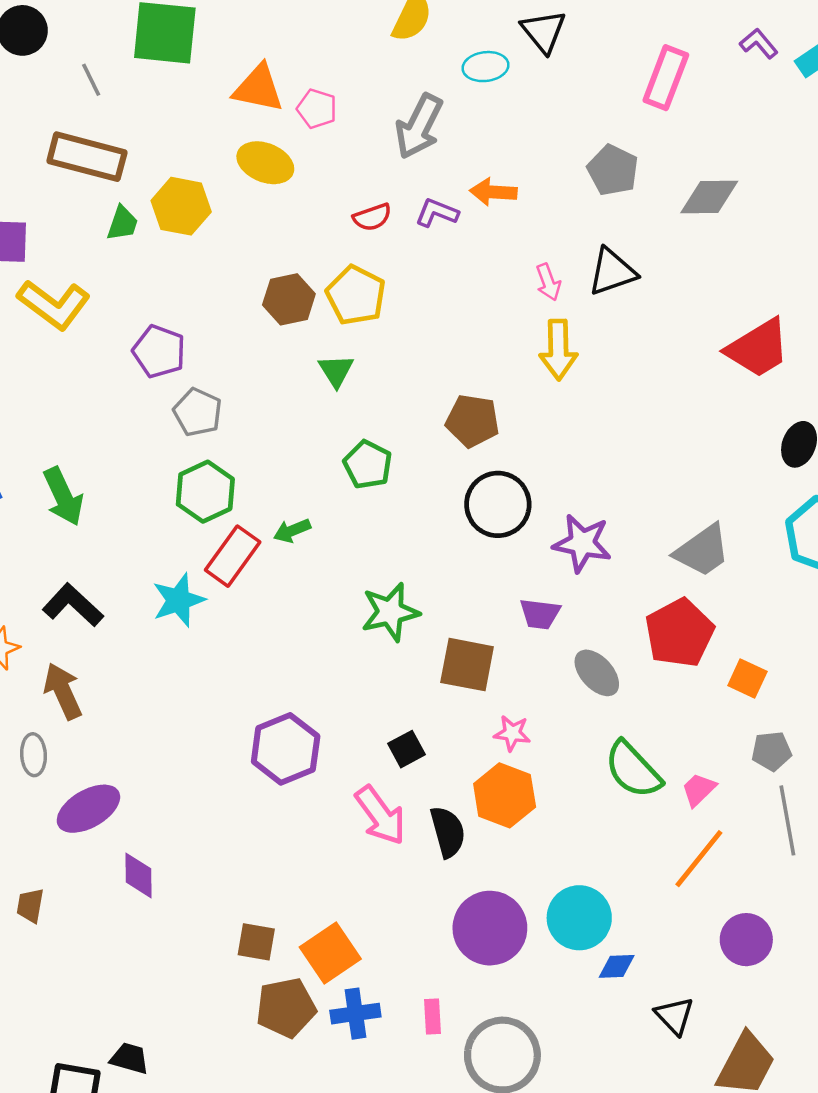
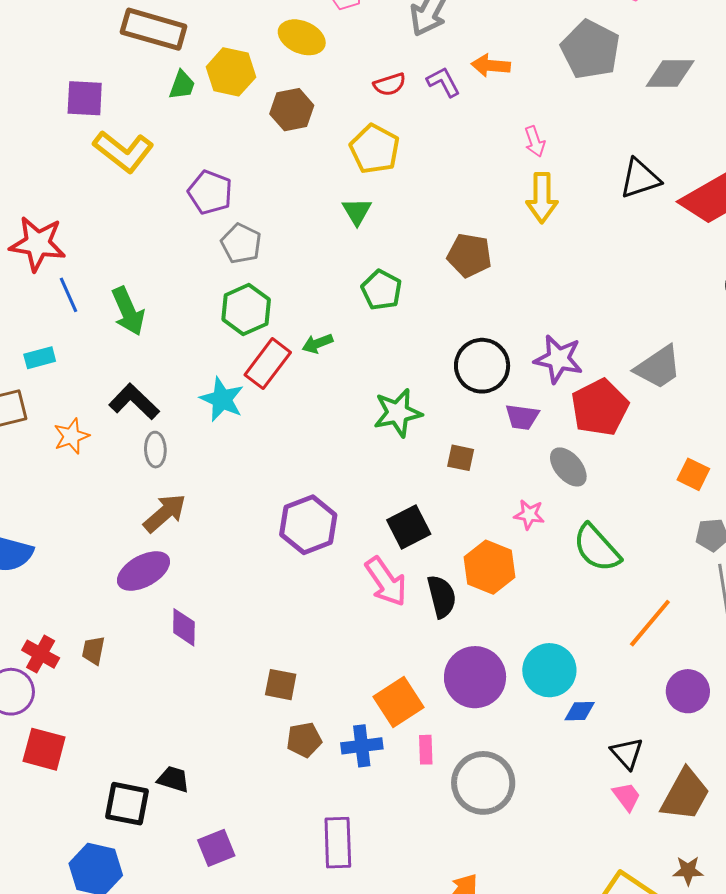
gray pentagon: (613, 170) -> (590, 50), size x1.4
purple L-shape: (437, 213) -> (443, 82), turned 39
black triangle: (612, 272) -> (640, 179), moved
brown hexagon: (289, 299) -> (292, 110), moved
black circle: (498, 504) -> (482, 366), moved
cyan star: (179, 600) -> (222, 399), turned -30
red pentagon: (680, 633) -> (600, 407), moved
brown square: (467, 665) -> (461, 458), size x0.6
brown arrow: (63, 691) -> (165, 513), moved, turned 72
pink star: (512, 733) -> (529, 515), moved
black square: (407, 749) -> (409, 527), size x1.4
gray ellipse: (33, 755) -> (155, 450), moved
pink trapezoid: (699, 790) -> (627, 797), moved, turned 96
orange square: (330, 953) -> (398, 702), moved
brown pentagon: (286, 1008) -> (304, 740), size x0.7

